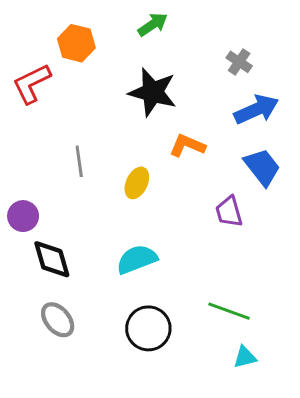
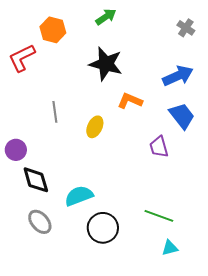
gray cross: (239, 62) -> (186, 28), moved
cyan semicircle: (137, 259) -> (79, 196), moved

